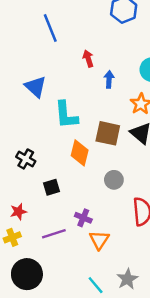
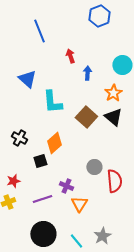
brown square: (108, 133) -> (86, 117), turned 30
orange diamond: (80, 153) -> (54, 143), moved, turned 35
gray circle: (114, 180) -> (94, 167), moved
black circle: (27, 274) -> (43, 234), moved

